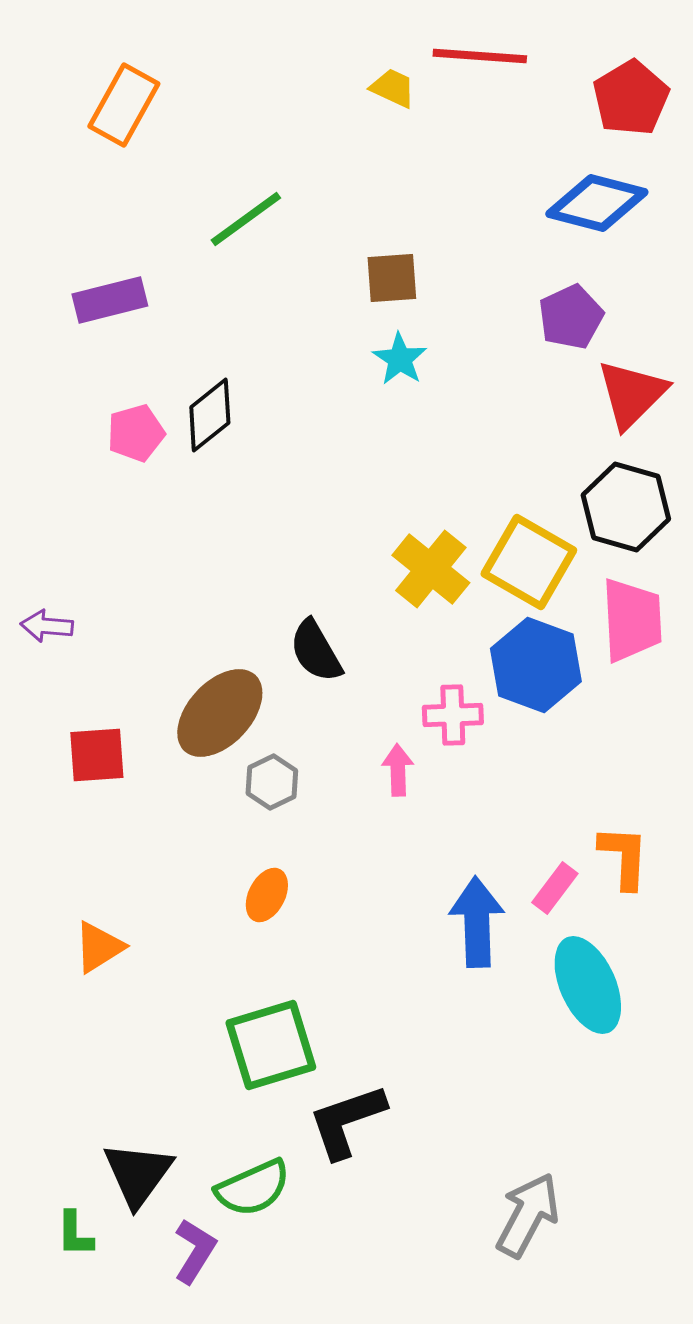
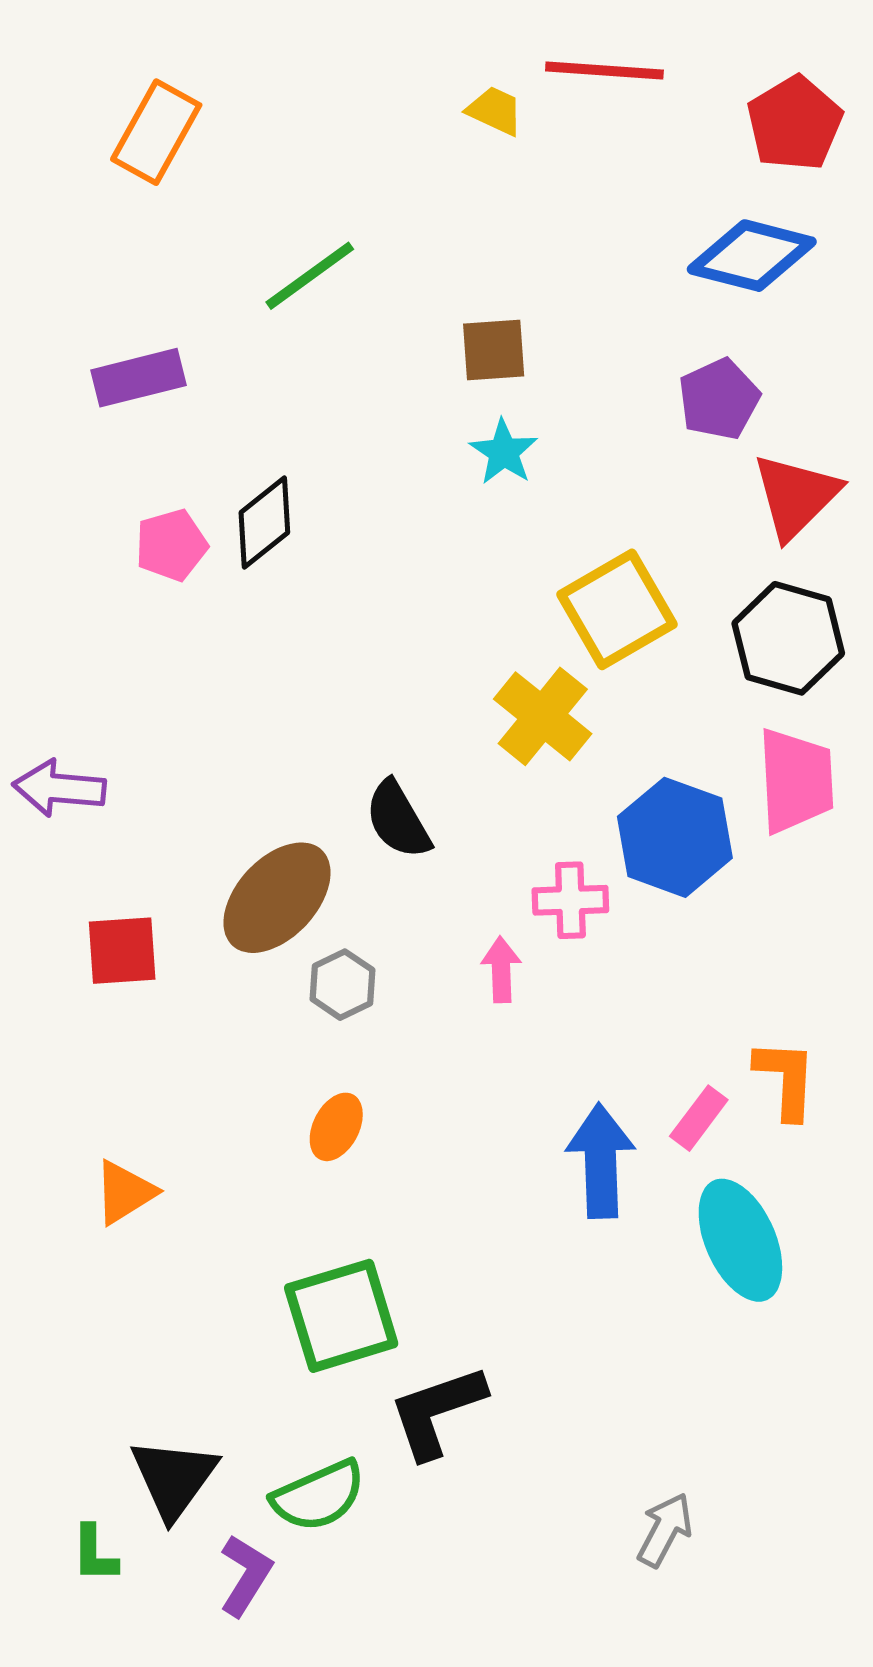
yellow square: (529, 562) -> (617, 609), moved, turned 30
purple arrow: (47, 626) -> (59, 788), size x1.4
gray arrow: (528, 1215) -> (665, 1530), size x0.7

